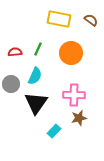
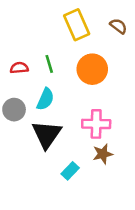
yellow rectangle: (59, 19) -> (77, 25), turned 55
green line: (38, 49) -> (49, 64), turned -40

